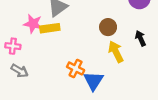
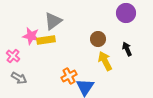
pink cross: (13, 46) -> (13, 56), turned 32
orange cross: (76, 68) -> (69, 76), turned 35

